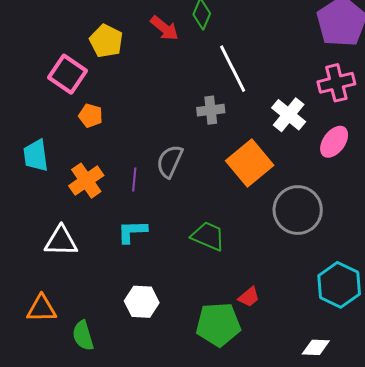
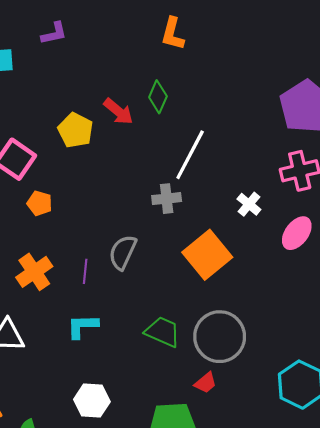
yellow pentagon: (106, 41) -> (76, 130), moved
white line: (233, 69) -> (190, 155), turned 54
white cross: (289, 115) -> (249, 204), size x0.7
gray circle: (298, 210) -> (220, 337), moved
red trapezoid: (249, 297) -> (206, 383), moved

